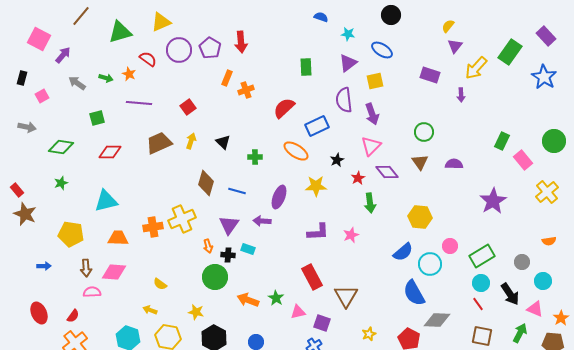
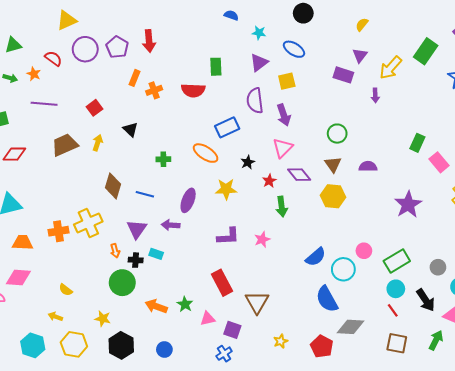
green triangle: (120, 32) -> (13, 45), moved, size x0.7
purple triangle: (455, 46) -> (360, 55), moved
red semicircle: (284, 108) -> (193, 90), moved, turned -135
black triangle: (223, 142) -> (130, 129), moved
yellow hexagon: (420, 217) -> (333, 196), moved

